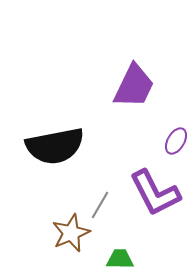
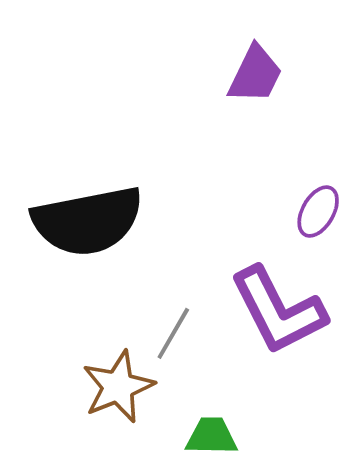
purple trapezoid: (134, 86) -> (255, 74), moved, size x0.7

